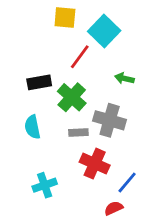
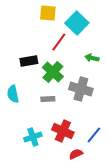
cyan semicircle: (32, 127) -> (13, 94), moved
gray rectangle: (78, 132) -> (48, 99), moved
red cross: (95, 164) -> (63, 131), moved
red semicircle: (114, 208) -> (76, 154), moved

